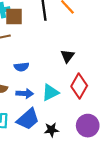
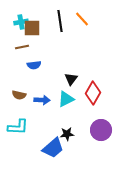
black triangle: (67, 56) -> (71, 79), moved
blue semicircle: (21, 67) -> (34, 65), moved
blue trapezoid: (28, 119) -> (53, 148), moved

